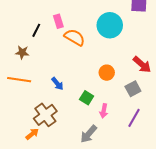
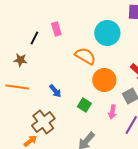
orange semicircle: (75, 37) -> (85, 56), moved
orange circle: (107, 73) -> (104, 80), size x1.5
pink arrow: (104, 111) -> (112, 112), moved

